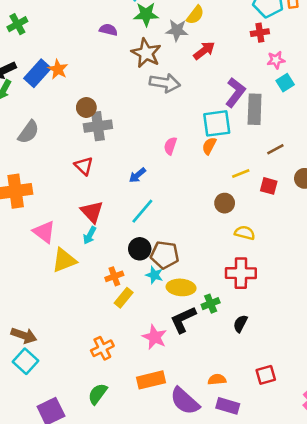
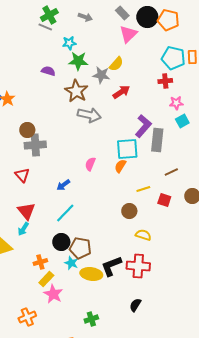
green cross: (211, 304) -> (91, 319), moved
black L-shape: (183, 320) -> (111, 266), moved
pink star: (155, 337) -> (53, 294), moved

